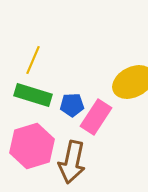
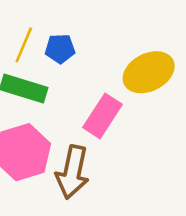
blue pentagon: (72, 105) -> (60, 49), moved

